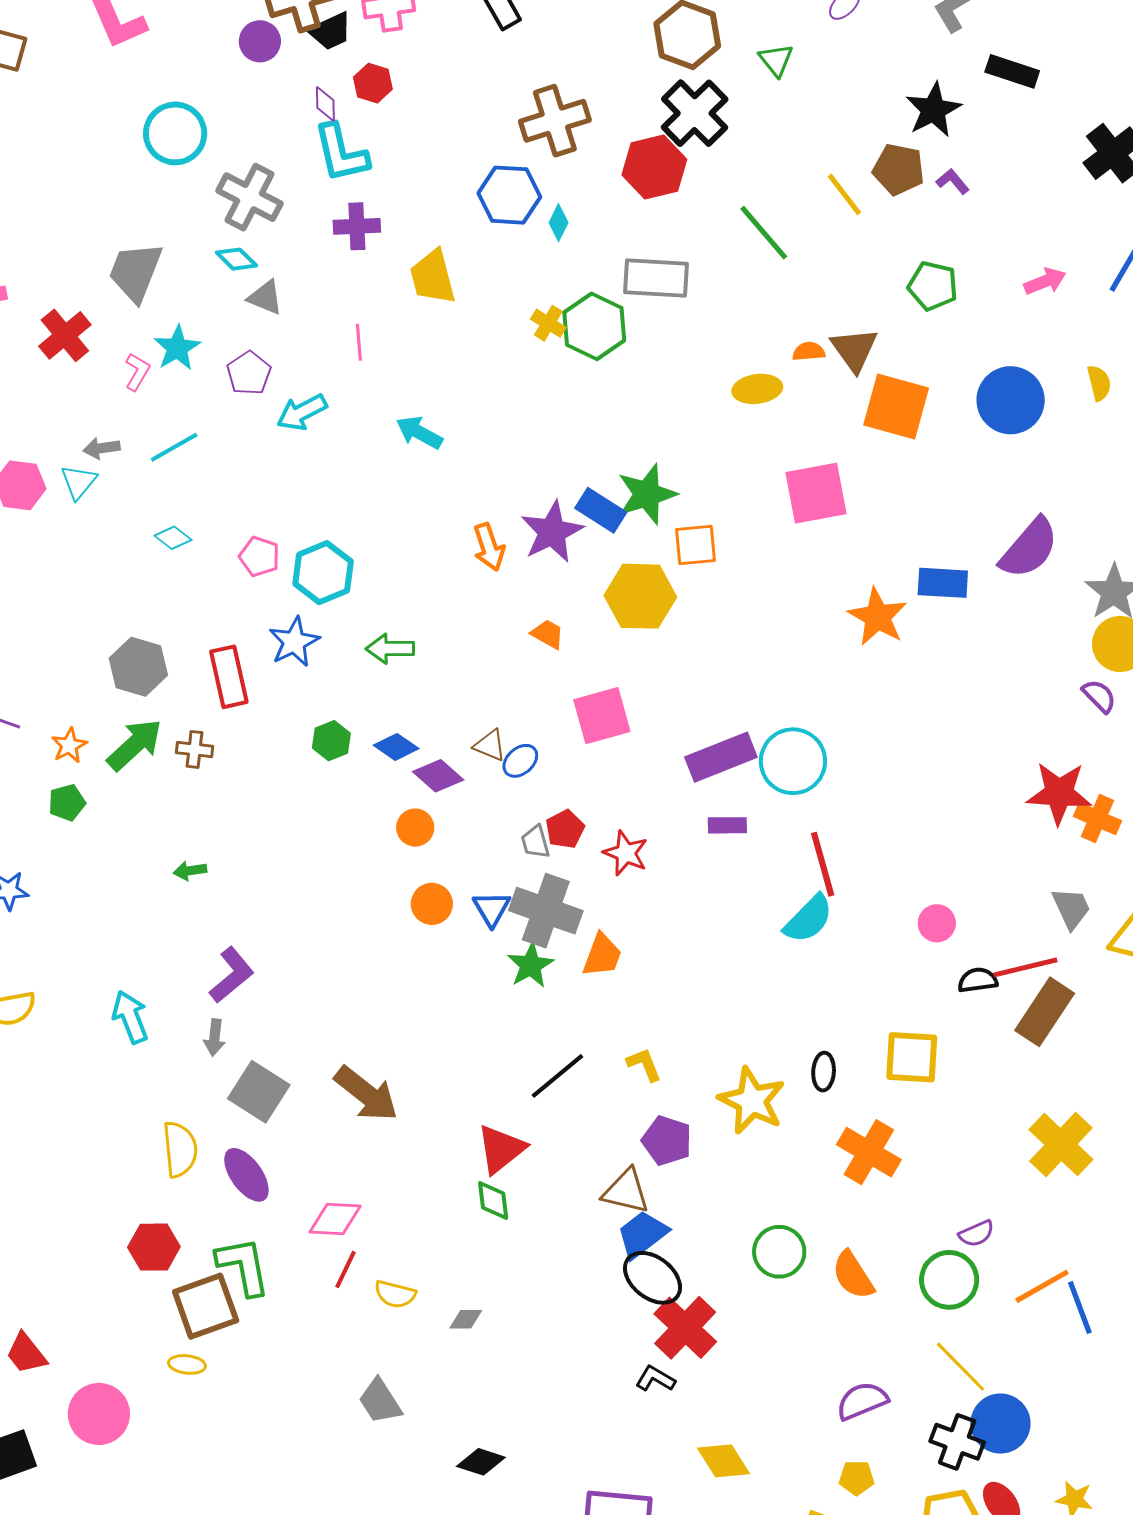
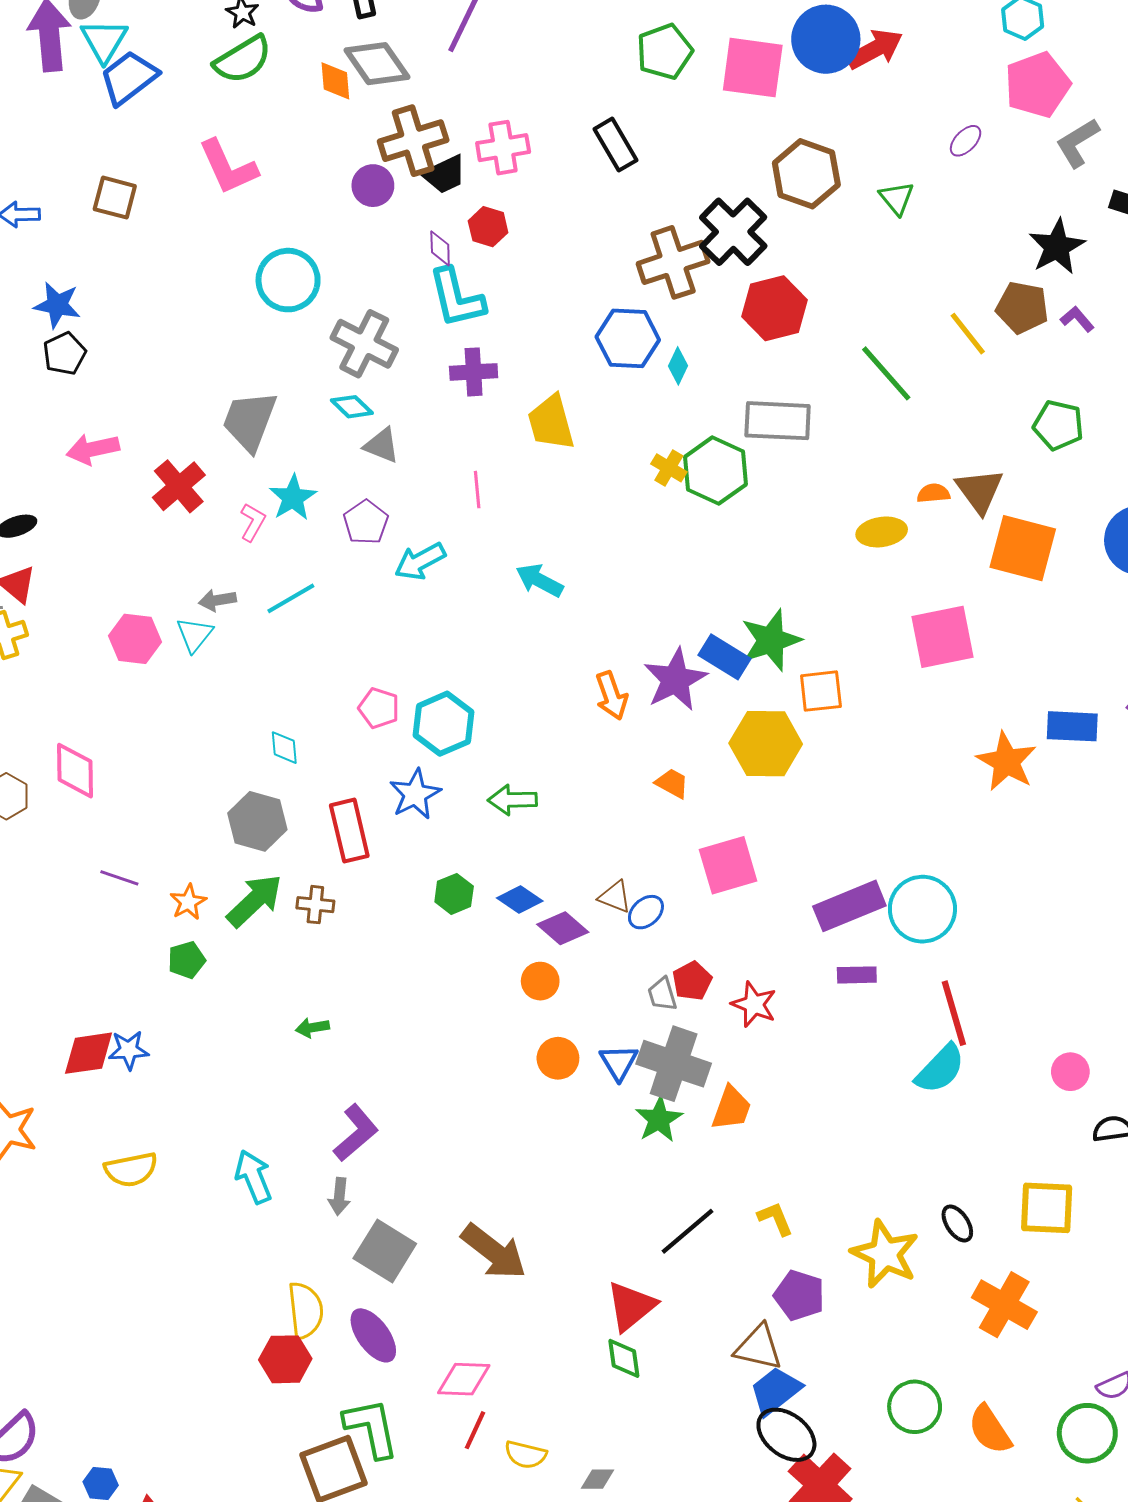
black cross: (695, 113) -> (733, 232), moved
cyan diamond: (173, 538) -> (284, 748), moved, turned 48
black ellipse: (824, 1072) -> (957, 1224), turned -36
red hexagon: (154, 1247) -> (285, 1359), moved

